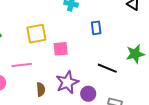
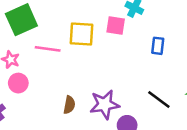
pink square: (61, 49) -> (116, 25), moved
pink line: (22, 65) -> (48, 49), moved

